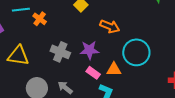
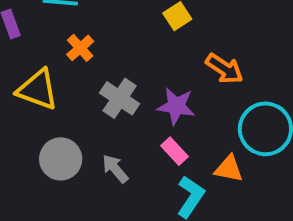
orange cross: (40, 19) -> (80, 48), moved
orange triangle: (114, 69) -> (229, 169), moved

